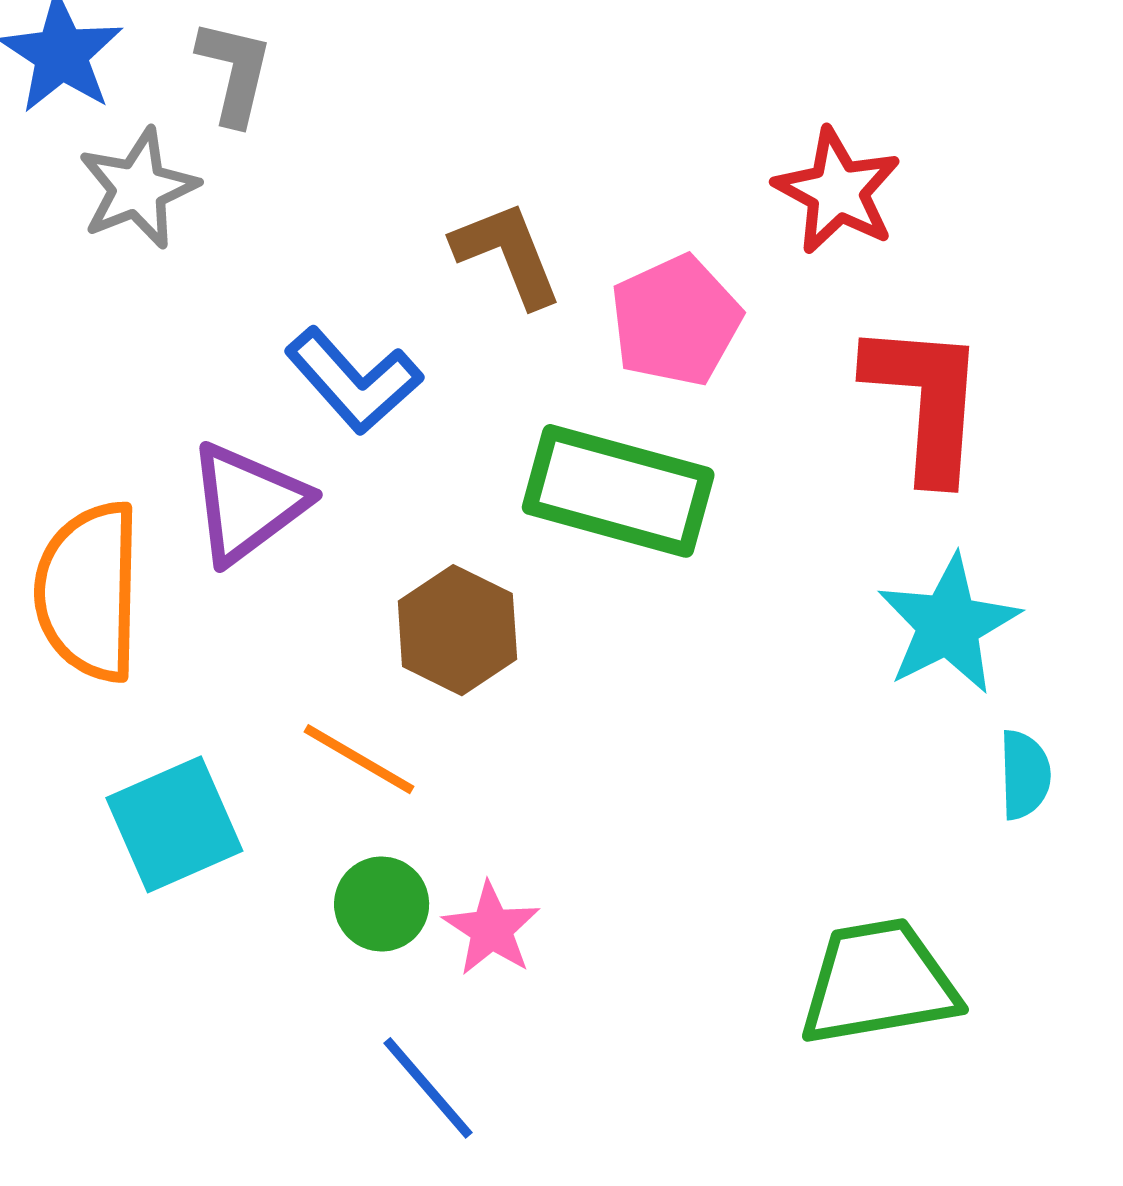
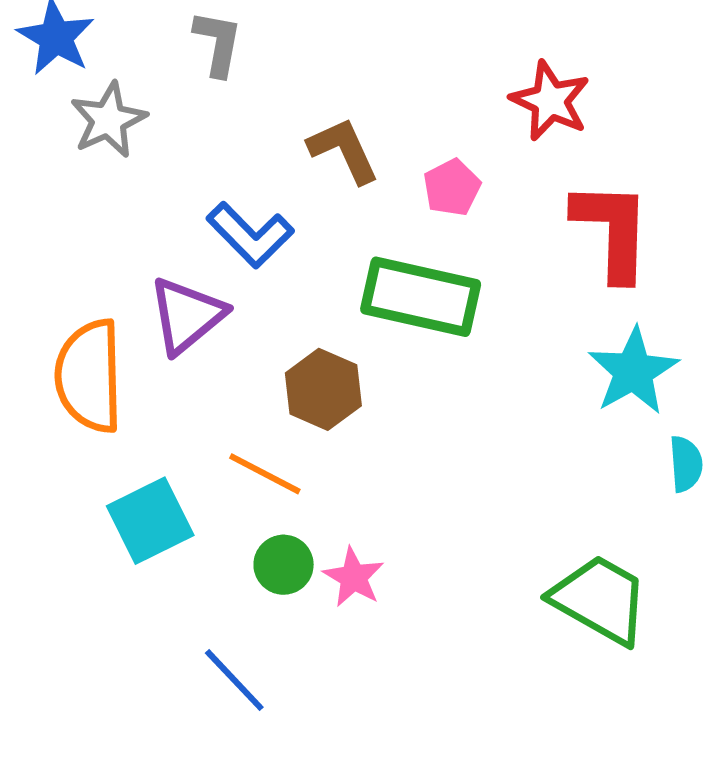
gray L-shape: (235, 72) -> (218, 43), moved
pink pentagon: (676, 321) -> (452, 187), size x0.7
green trapezoid: (879, 983) -> (600, 599), turned 42
blue line: (428, 1088) -> (234, 680), moved

